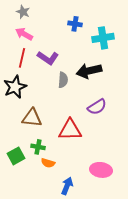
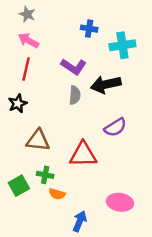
purple L-shape: (48, 58) -> (74, 67), moved
black star: (15, 87) -> (18, 104), size x0.7

